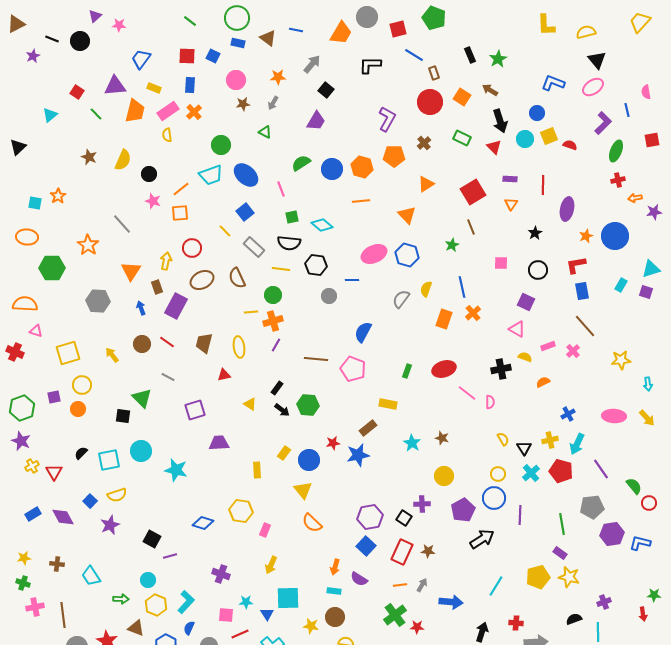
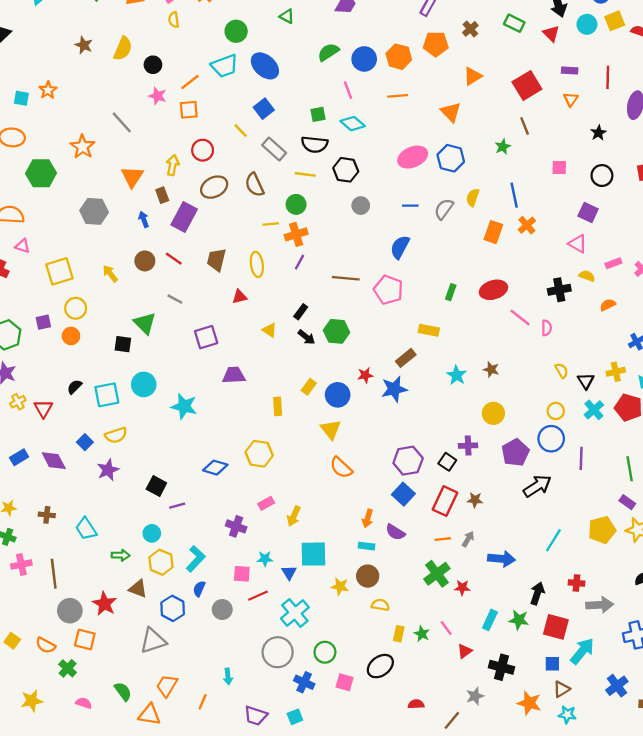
pink line: (281, 189) -> (348, 90), moved
blue line: (352, 280) -> (410, 206), moved
pink rectangle: (265, 530) -> (266, 503), moved, turned 40

